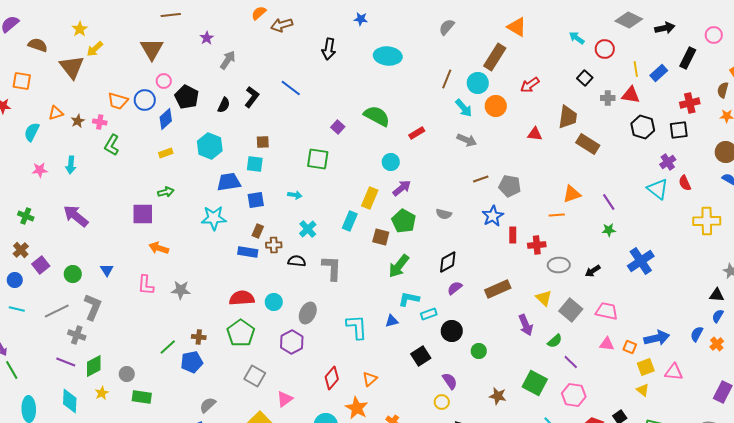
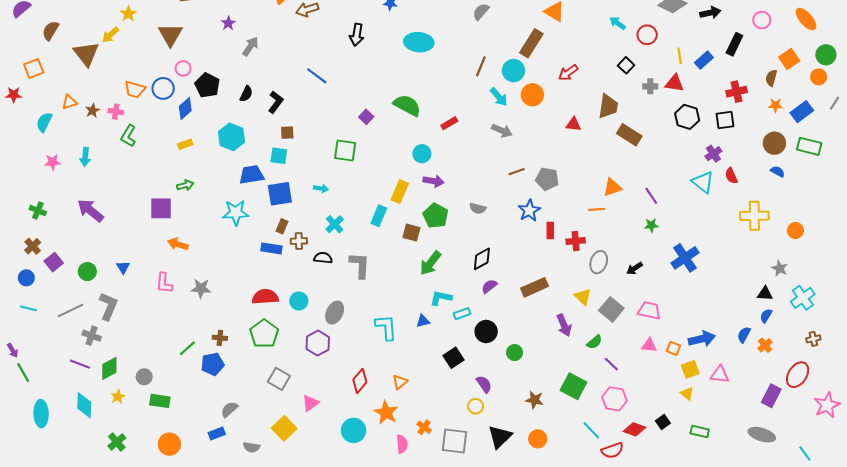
yellow star: (80, 29) -> (128, 14), moved
brown semicircle: (38, 45) -> (51, 31), turned -78
orange square: (22, 81) -> (34, 68), turned -30
black L-shape: (252, 97) -> (276, 102), moved
purple arrow: (402, 188) -> (434, 181), turned 48
blue square: (256, 200) -> (280, 194), size x1.4
gray ellipse: (559, 265) -> (599, 262), turned -70

